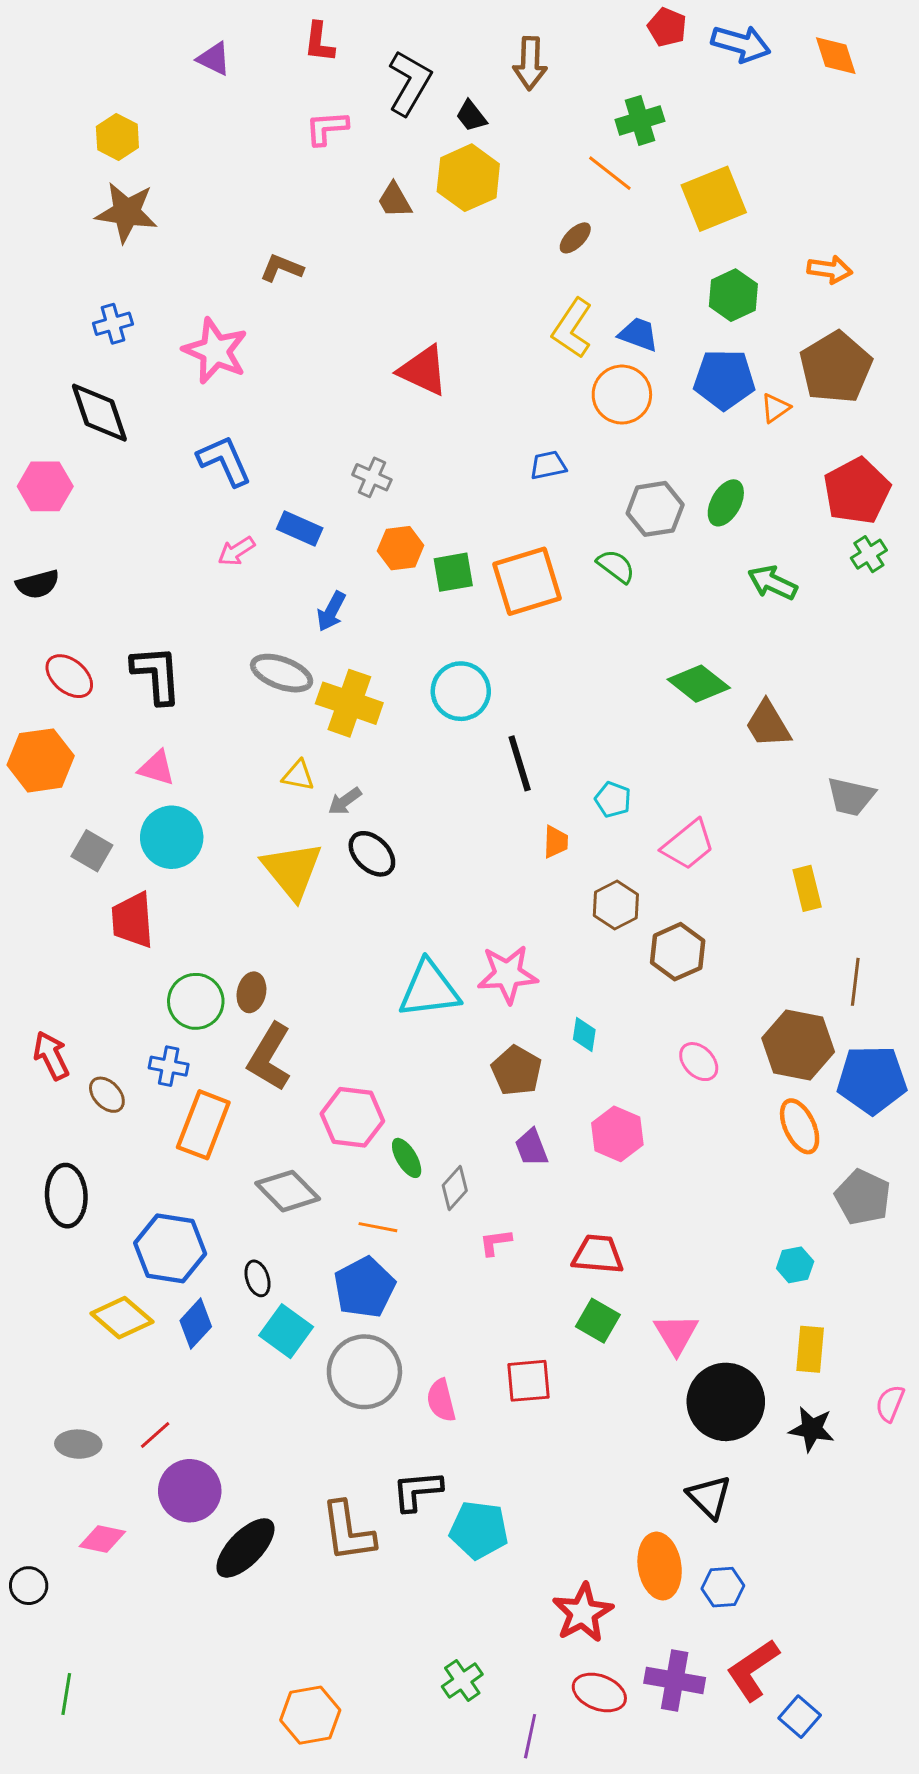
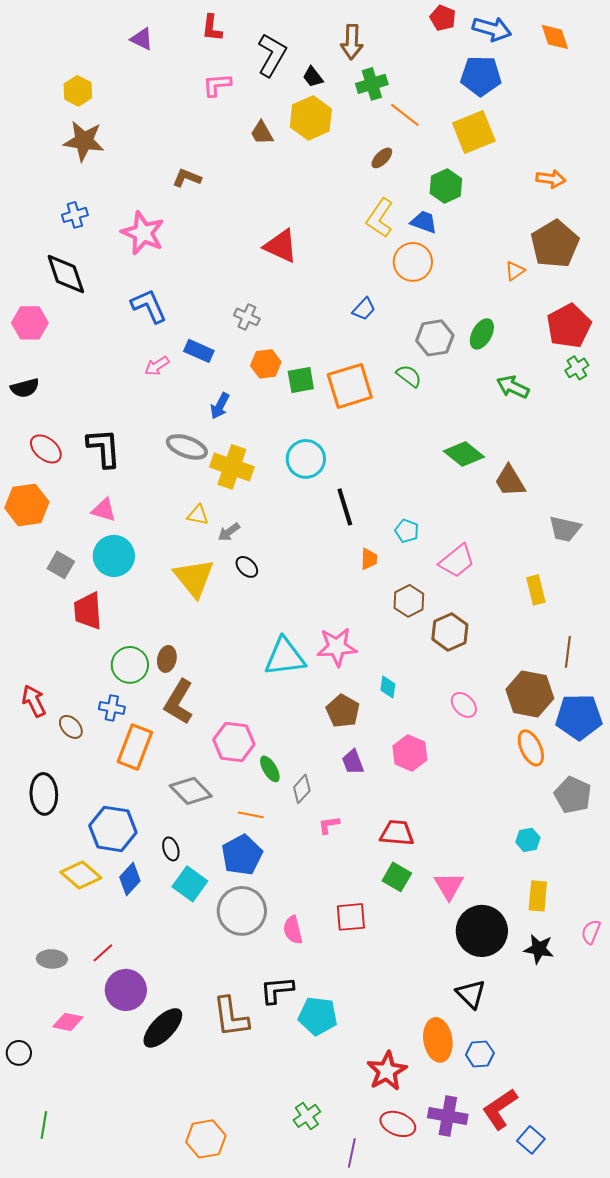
green cross: (640, 120) -> (372, 84), moved
green hexagon: (733, 295) -> (446, 186), moved
blue pentagon: (724, 379) -> (481, 76), moved
blue trapezoid: (548, 465) -> (364, 309), turned 145
black ellipse: (372, 854) -> (247, 567), size x0.7

